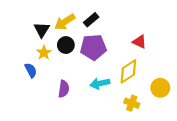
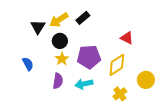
purple pentagon: (93, 47) -> (89, 57), moved
yellow star: (44, 53) -> (62, 59), moved
cyan arrow: (100, 83) -> (84, 84), moved
yellow cross: (132, 103) -> (120, 94), turned 32

